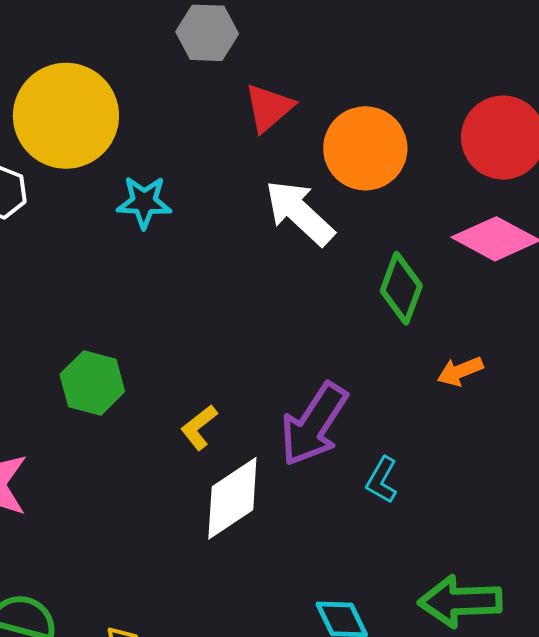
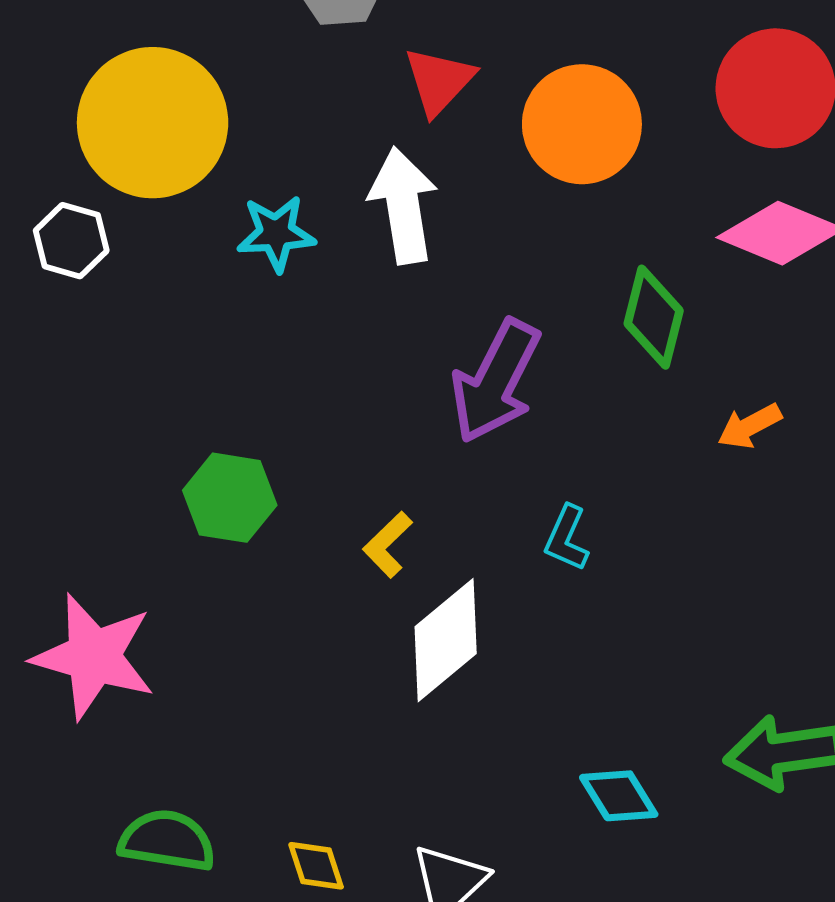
white arrow: (300, 213) -> (403, 205), moved, turned 44
purple arrow: (314, 424) -> (496, 381), moved
cyan L-shape: (382, 480) -> (567, 538), moved

